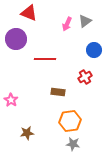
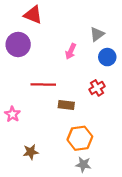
gray triangle: (85, 21) -> (97, 34), moved
pink arrow: (67, 24) -> (71, 51), moved
red line: (45, 59) -> (43, 84), moved

